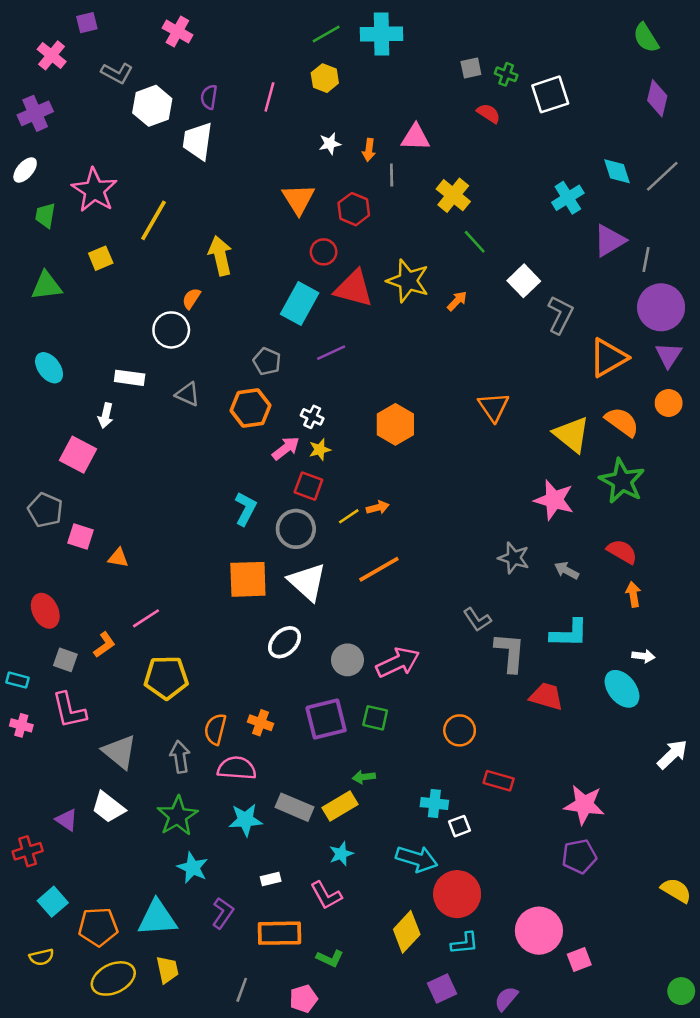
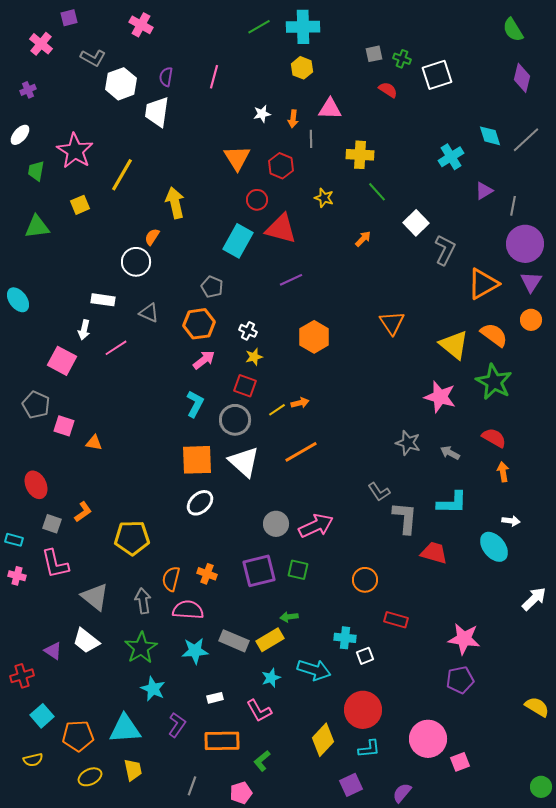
yellow hexagon: (325, 78) -> (302, 68), moved
purple cross: (35, 113) -> (28, 90), size x0.6
yellow cross: (453, 195) -> (360, 155), turned -36
purple triangle: (609, 241) -> (484, 191), size x0.7
yellow star: (408, 281) -> (324, 198), moved, size x0.6
purple line: (331, 353) -> (291, 280), moved
cyan ellipse: (49, 368) -> (18, 300), moved
pink arrow: (286, 448) -> (204, 360), moved
pink line: (146, 618) -> (116, 348), moved
white ellipse: (285, 642) -> (200, 503), moved
cyan arrow: (417, 859) -> (314, 670), moved
green L-shape: (330, 958) -> (262, 761), turned 115
yellow ellipse: (113, 978) -> (90, 777), size x0.7

